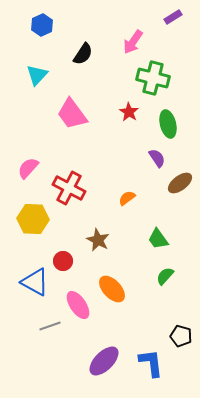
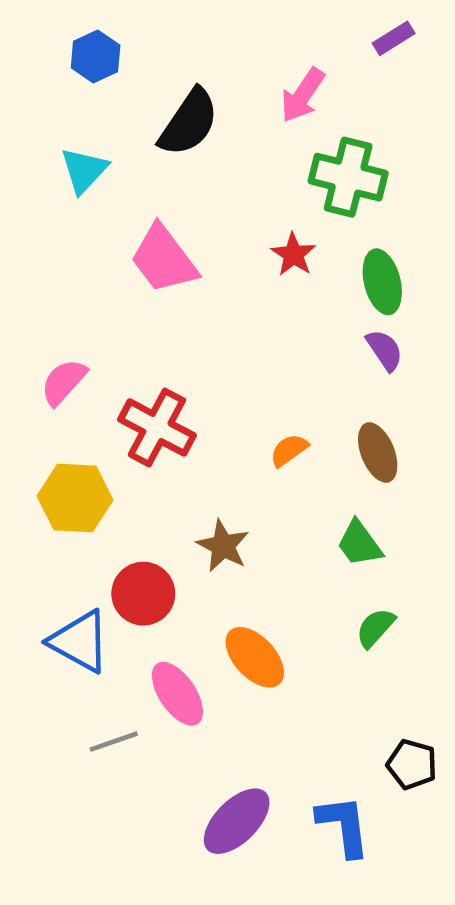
black semicircle: (83, 54) -> (189, 123), size x1.4
purple semicircle: (157, 158) -> (385, 350), moved
brown ellipse: (180, 183) -> (378, 452), moved, turned -75
red circle: (63, 261) -> (143, 594), size x1.4

